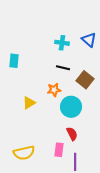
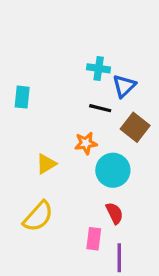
blue triangle: (89, 40) -> (124, 86), moved, turned 35
yellow semicircle: (24, 153) -> (38, 216), moved, turned -35

